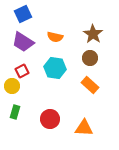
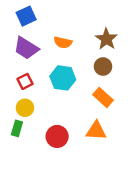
yellow circle: (12, 86) -> (25, 108), moved
orange triangle: (84, 128) -> (96, 131), moved

